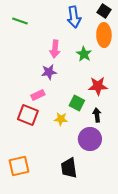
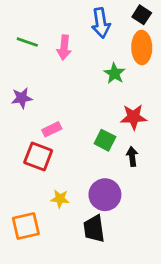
green line: (20, 21) -> (27, 42), moved
pink arrow: (55, 49) -> (64, 48), moved
purple star: (49, 72) -> (22, 98), moved
yellow star: (61, 119) -> (60, 199), moved
purple circle: (90, 139) -> (105, 195), moved

